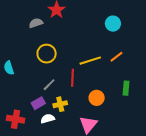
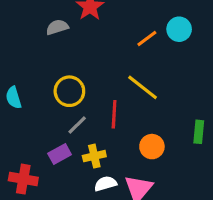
yellow circle: (47, 54) -> (69, 91), moved
orange line: (116, 57) -> (147, 38), moved
yellow line: (90, 61) -> (143, 87), turned 55
white semicircle: (48, 119) -> (105, 184), moved

